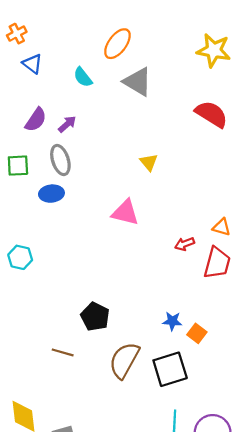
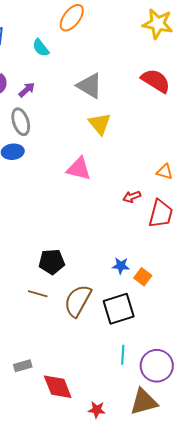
gray triangle: (138, 82) -> (90, 86), moved
yellow triangle: (149, 162) -> (100, 124), size x1.4
orange triangle: (222, 227) -> (165, 172), moved
black pentagon: (95, 317) -> (52, 262), turned -30
brown line: (63, 352) -> (38, 294), moved

